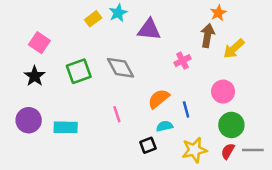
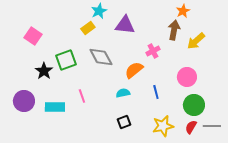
yellow rectangle: (93, 19) -> (88, 28), moved
black star: (35, 76) -> (44, 71), moved
orange semicircle: (159, 99) -> (134, 70), moved
pink line: (117, 114) -> (82, 96), moved
cyan semicircle: (165, 126) -> (123, 93), moved

